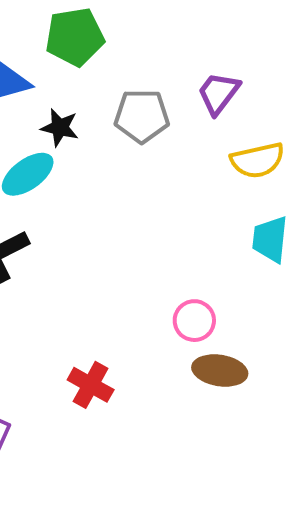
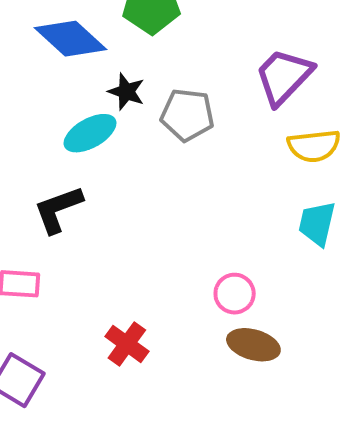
purple trapezoid: (218, 93) -> (284, 76), size x1.4
gray pentagon: (142, 116) -> (187, 115), moved

